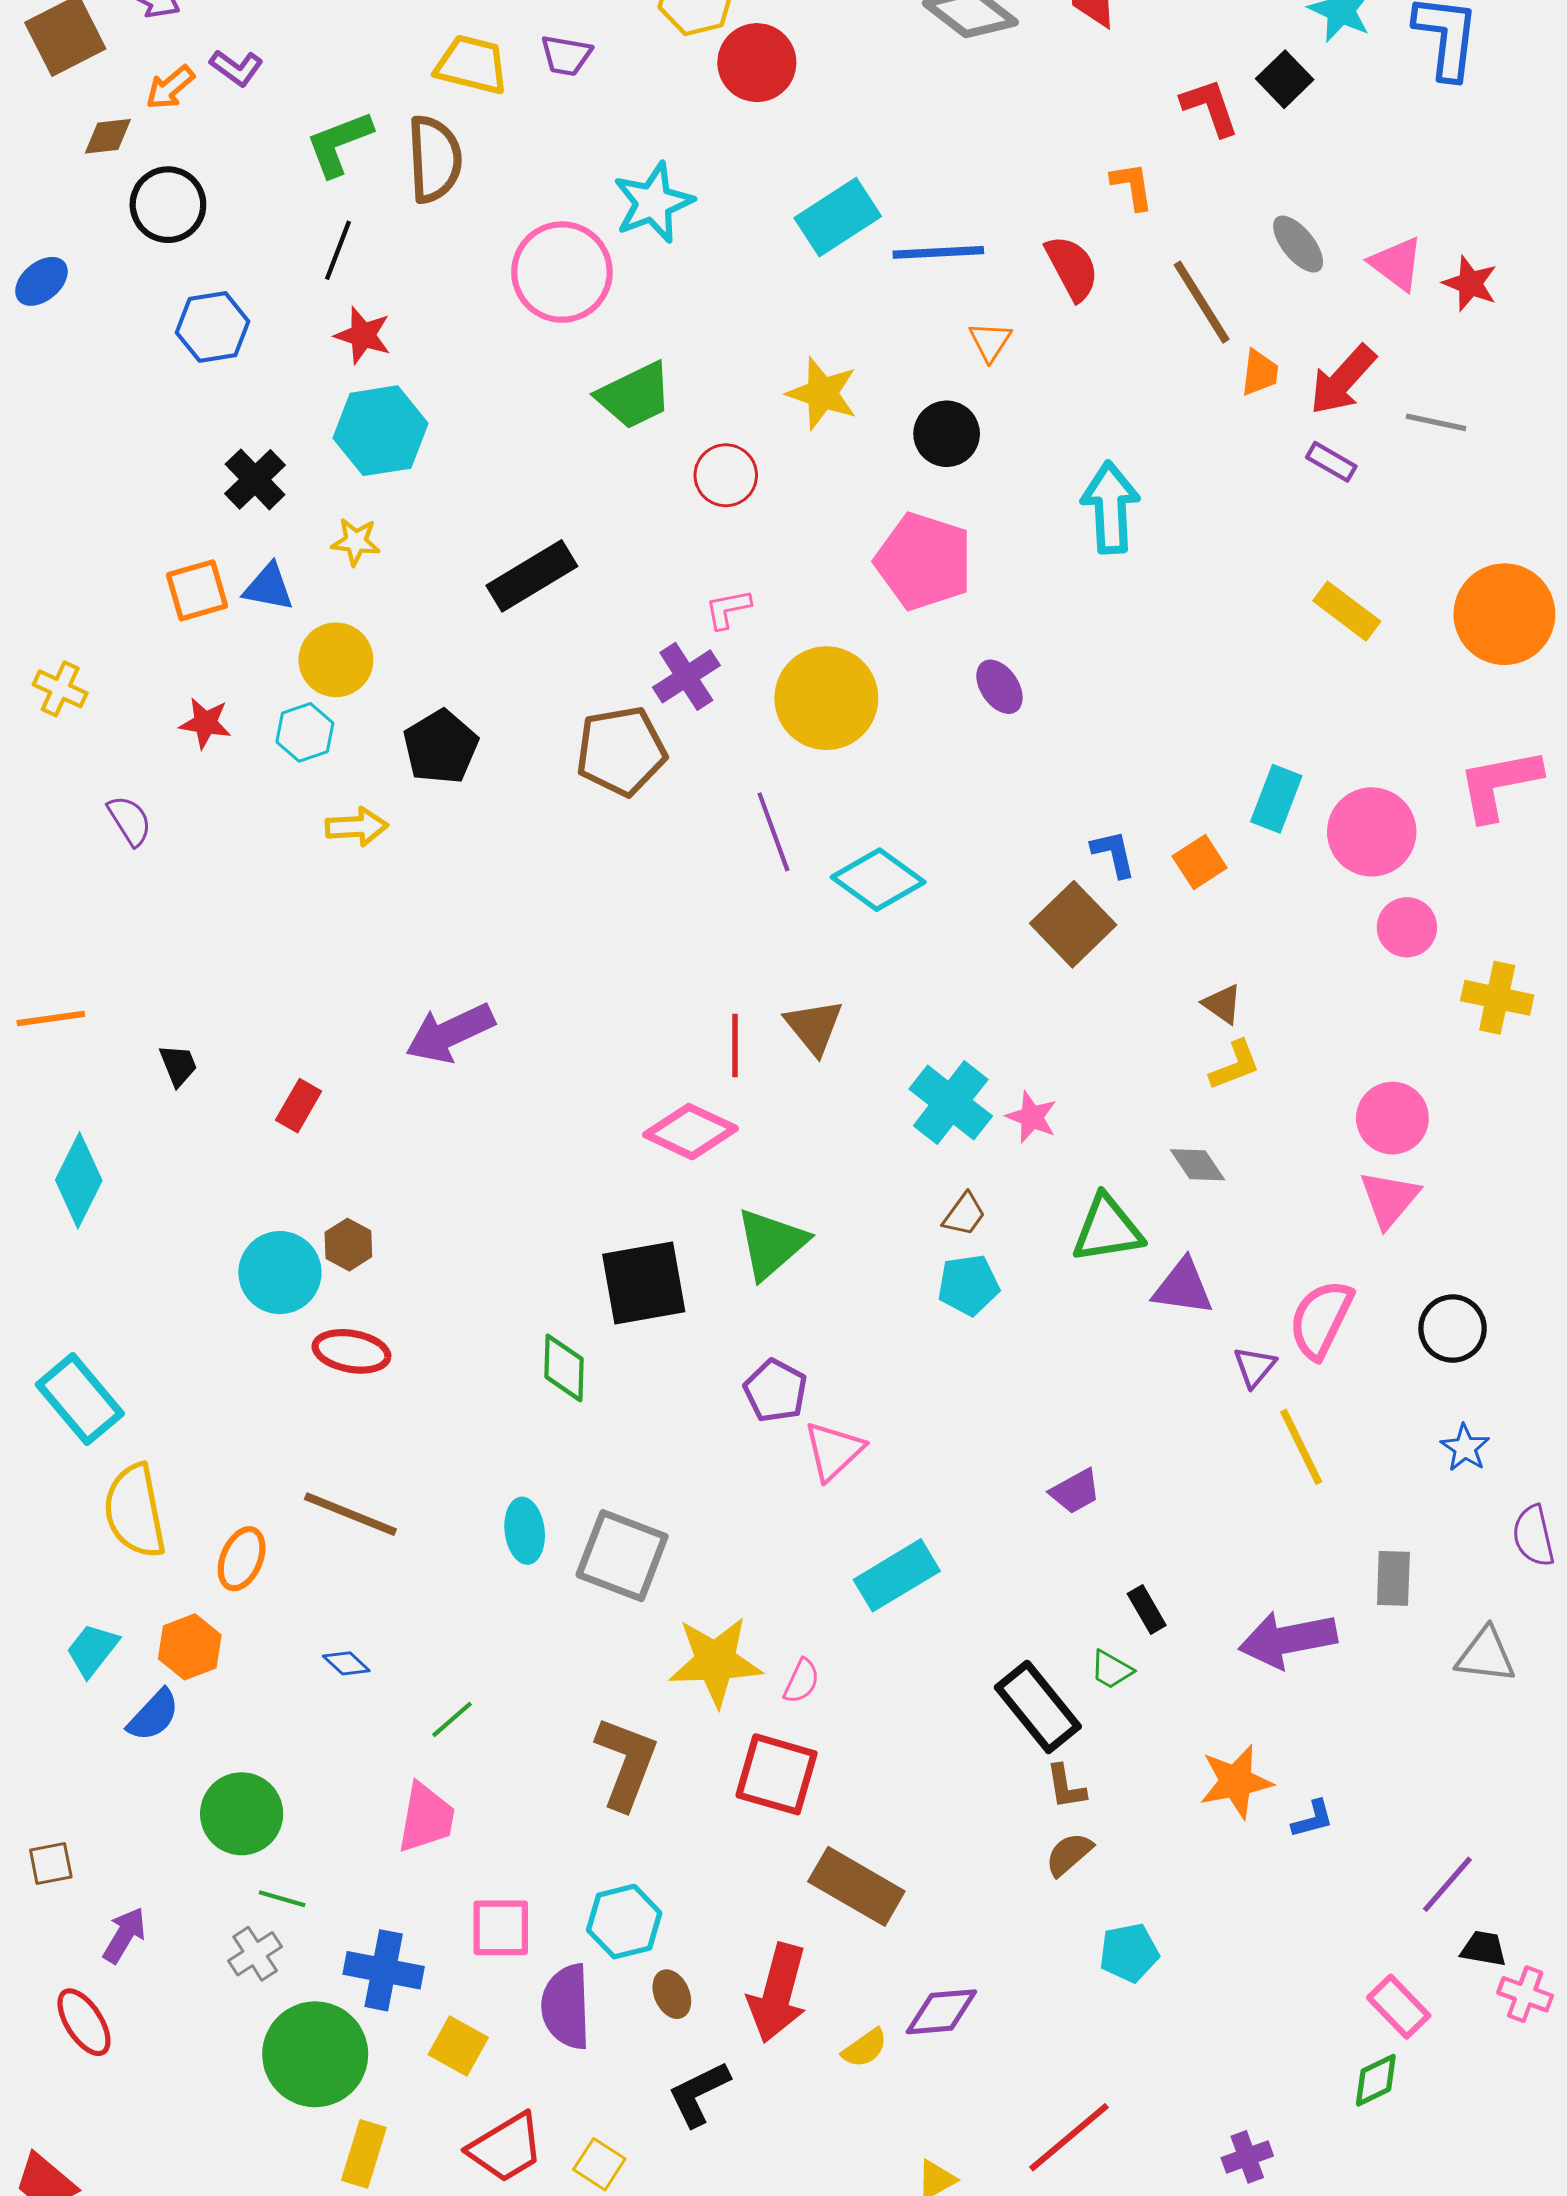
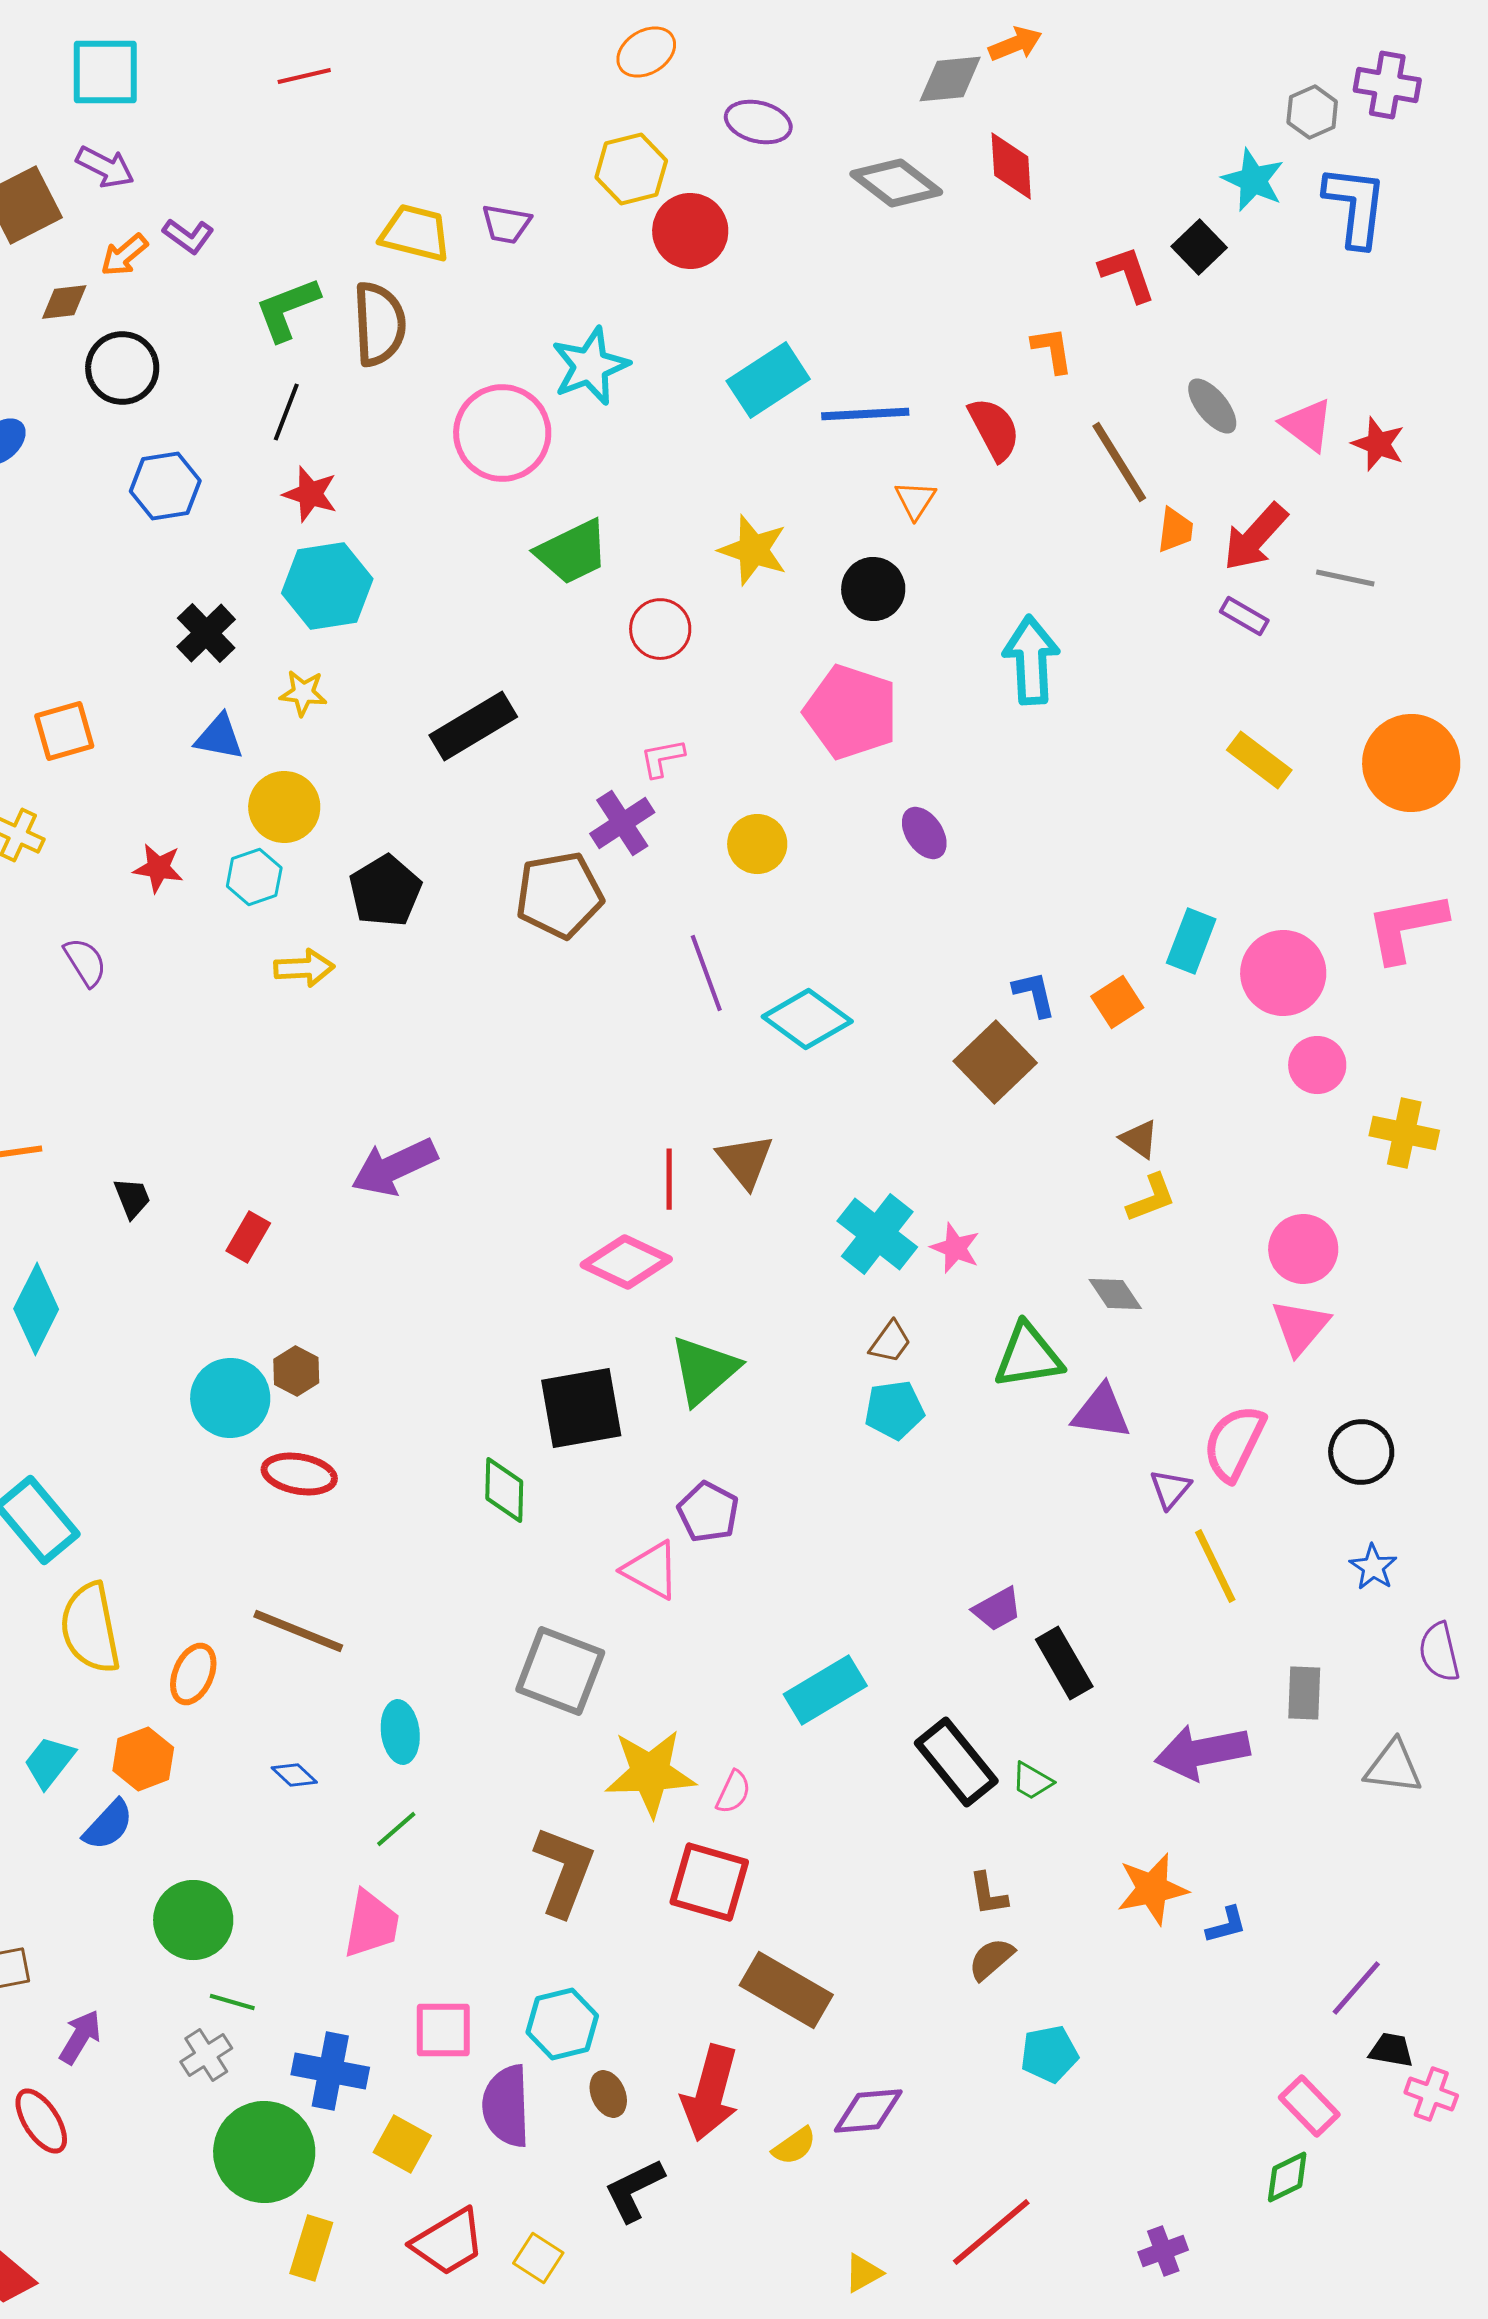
orange square: (197, 590) -> (64, 731), moved
yellow circle: (826, 698) -> (757, 844), size x0.6
pink triangle: (834, 1451) -> (651, 1570), moved, turned -48
cyan ellipse: (525, 1531) -> (400, 1732), moved
black rectangle: (1147, 1610) -> (1064, 1663), moved, size x1.5
black rectangle: (1038, 1707) -> (956, 1762), moved

